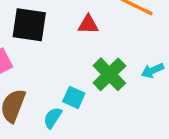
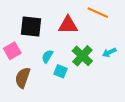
red triangle: (88, 24) -> (68, 25), size x1.5
cyan semicircle: (53, 118) -> (47, 56), moved

